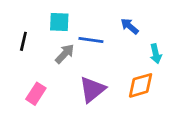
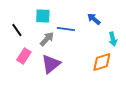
black line: (23, 41) -> (17, 30), turned -48
purple triangle: (92, 90) -> (51, 64), moved
pink rectangle: (36, 94) -> (24, 56), moved

